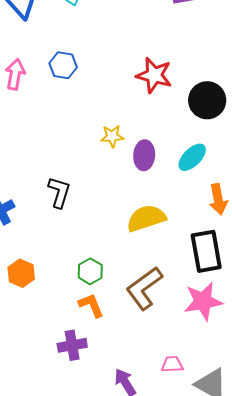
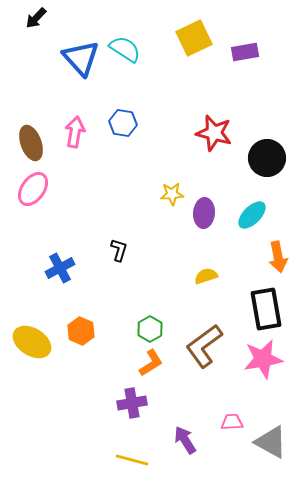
black L-shape: (59, 192) -> (119, 250), size x0.7
yellow semicircle: (146, 218) -> (206, 276), size x0.6
orange L-shape: (91, 305) -> (151, 363), turned 80

